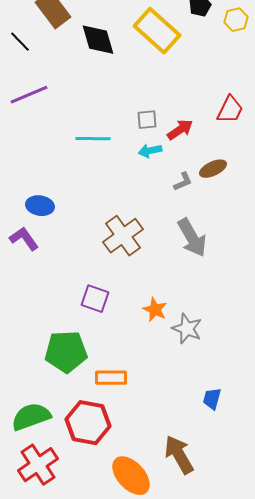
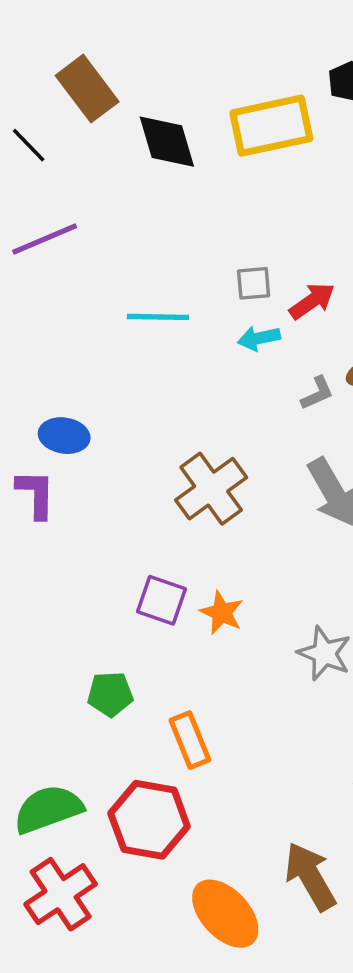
yellow rectangle: (157, 31) -> (271, 126), turned -54
purple L-shape: (24, 239) -> (36, 494), turned 36
orange star: (155, 310) -> (222, 613), moved
green pentagon: (66, 352) -> (110, 694), size x0.6
orange rectangle: (111, 378) -> (190, 740), turned 68

